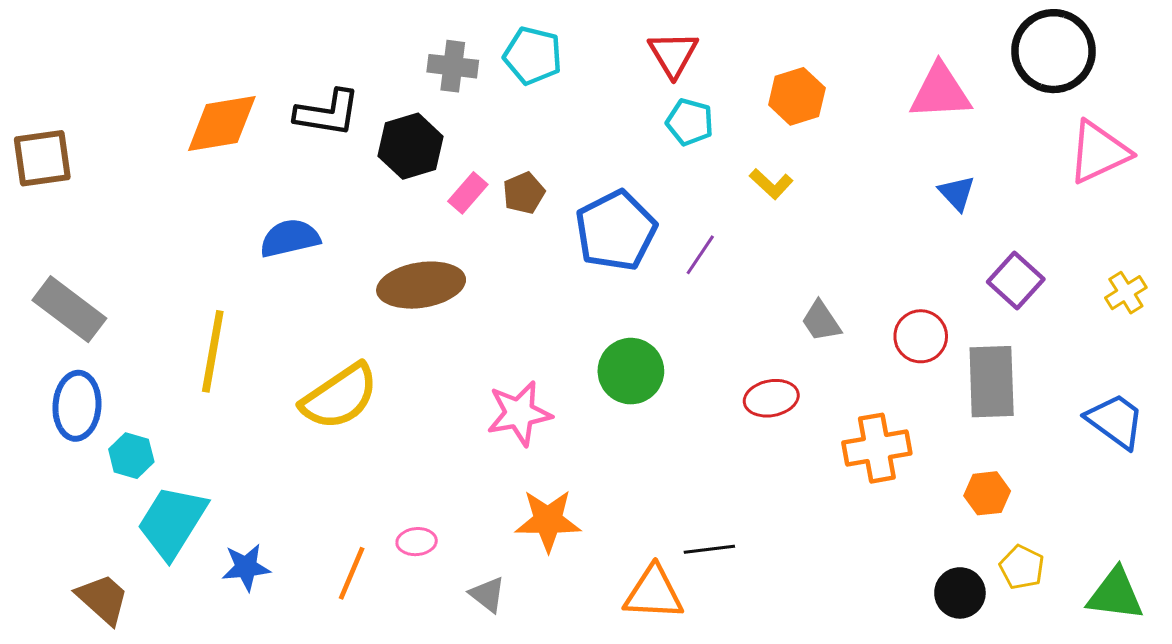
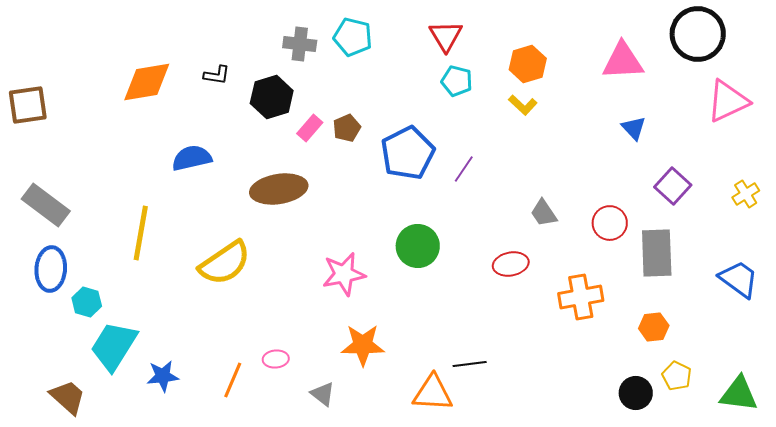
black L-shape: (328, 113) -> (217, 75), size x0.6
yellow L-shape: (771, 184) -> (523, 105), moved

